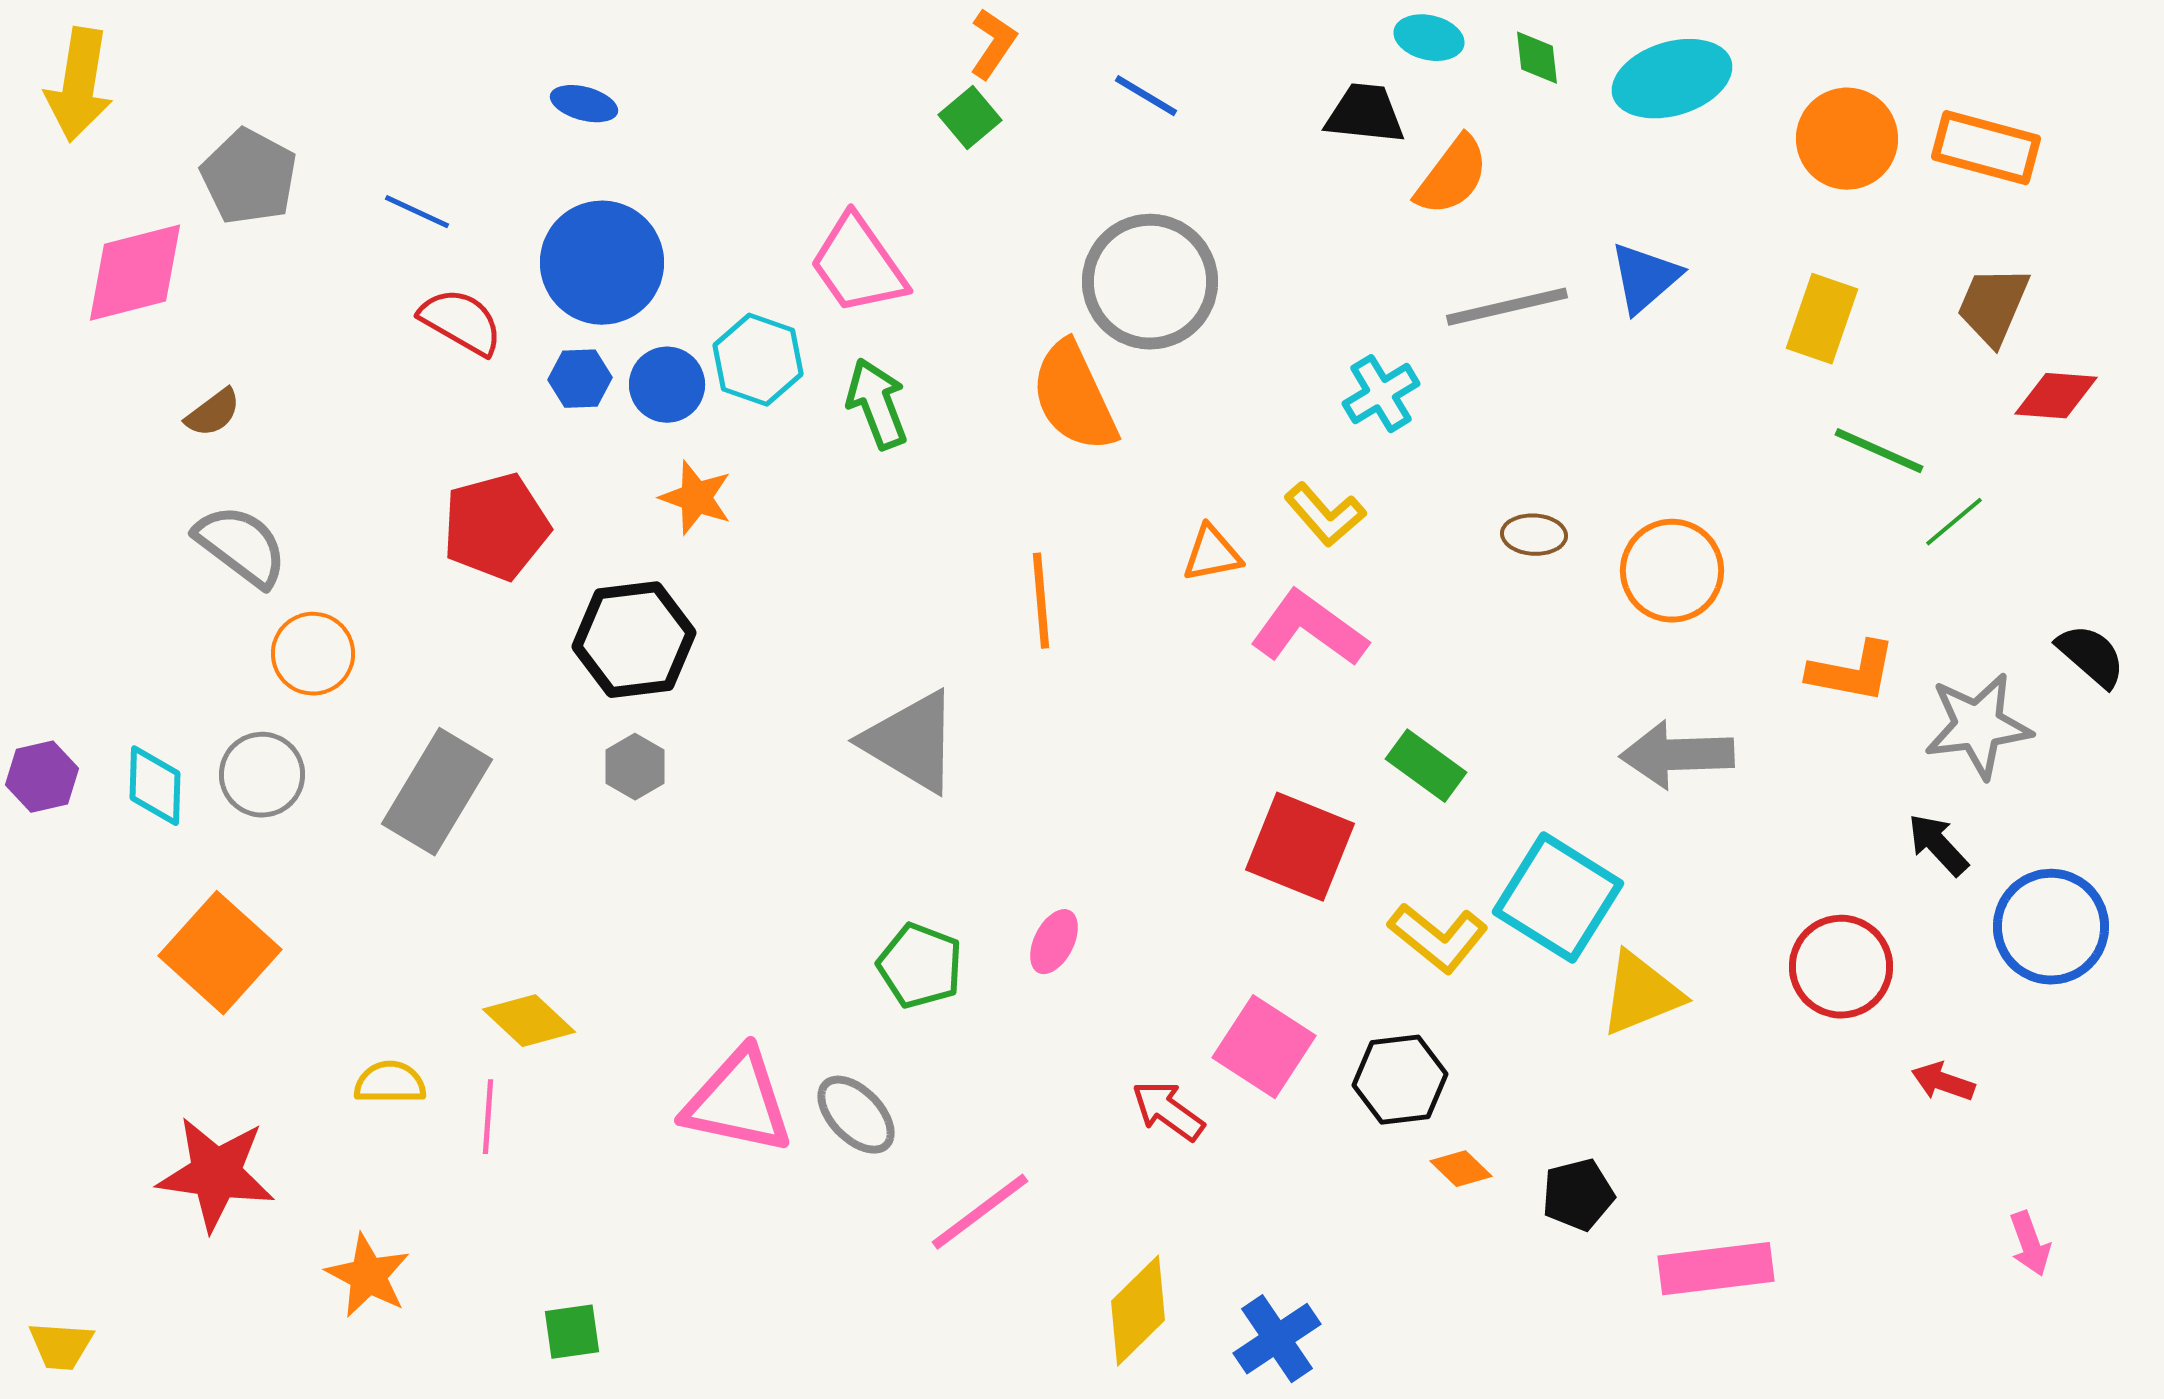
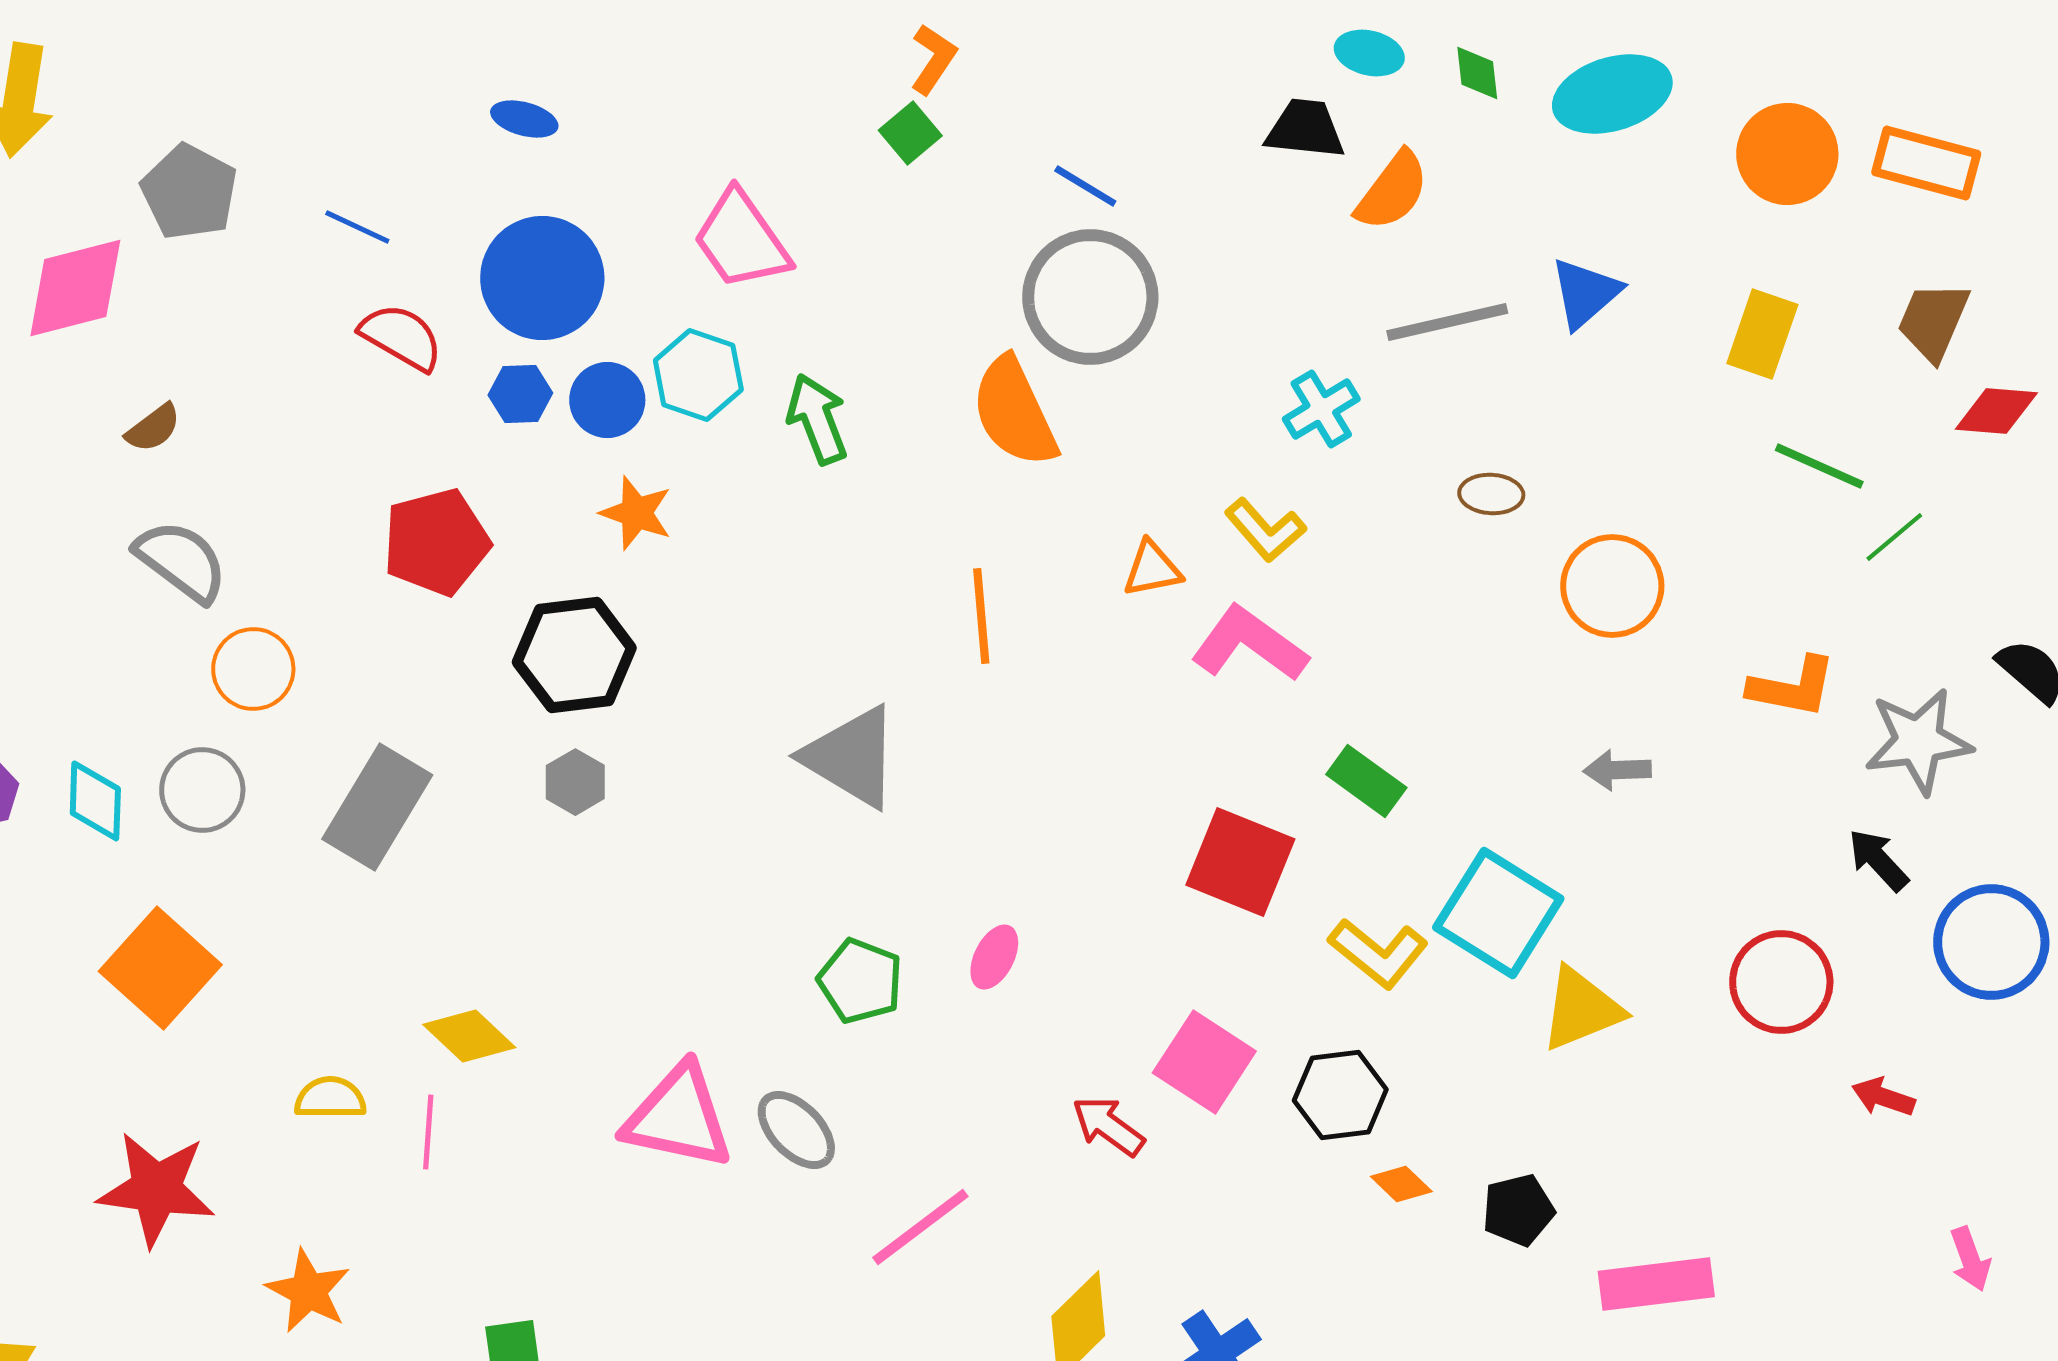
blue line: (1146, 96) -> (1085, 186), moved
pink trapezoid: (858, 265) -> (741, 240), moved
brown ellipse: (1534, 535) -> (1491, 494), moved
gray arrow: (1677, 755) -> (1617, 770), size x0.6

